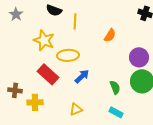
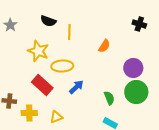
yellow triangle: (76, 109) -> (56, 117), moved

